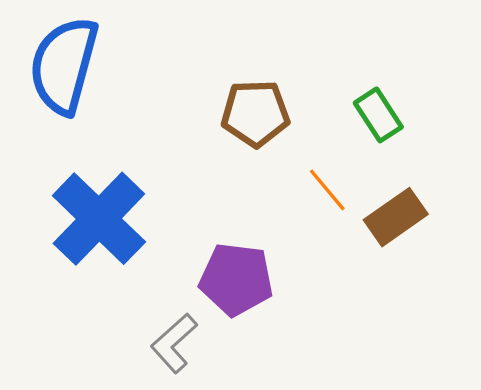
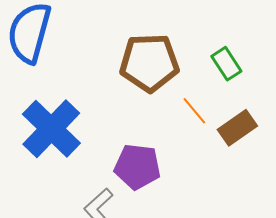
brown pentagon: (255, 113) -> (149, 63), size x1.4

